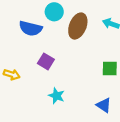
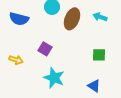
blue semicircle: (31, 28) -> (19, 19), moved
cyan star: (57, 96) -> (54, 78), size x1.5

